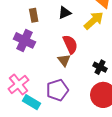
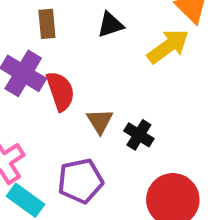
red semicircle: (70, 44) -> (60, 91), moved
black cross: (100, 67) -> (139, 135), moved

